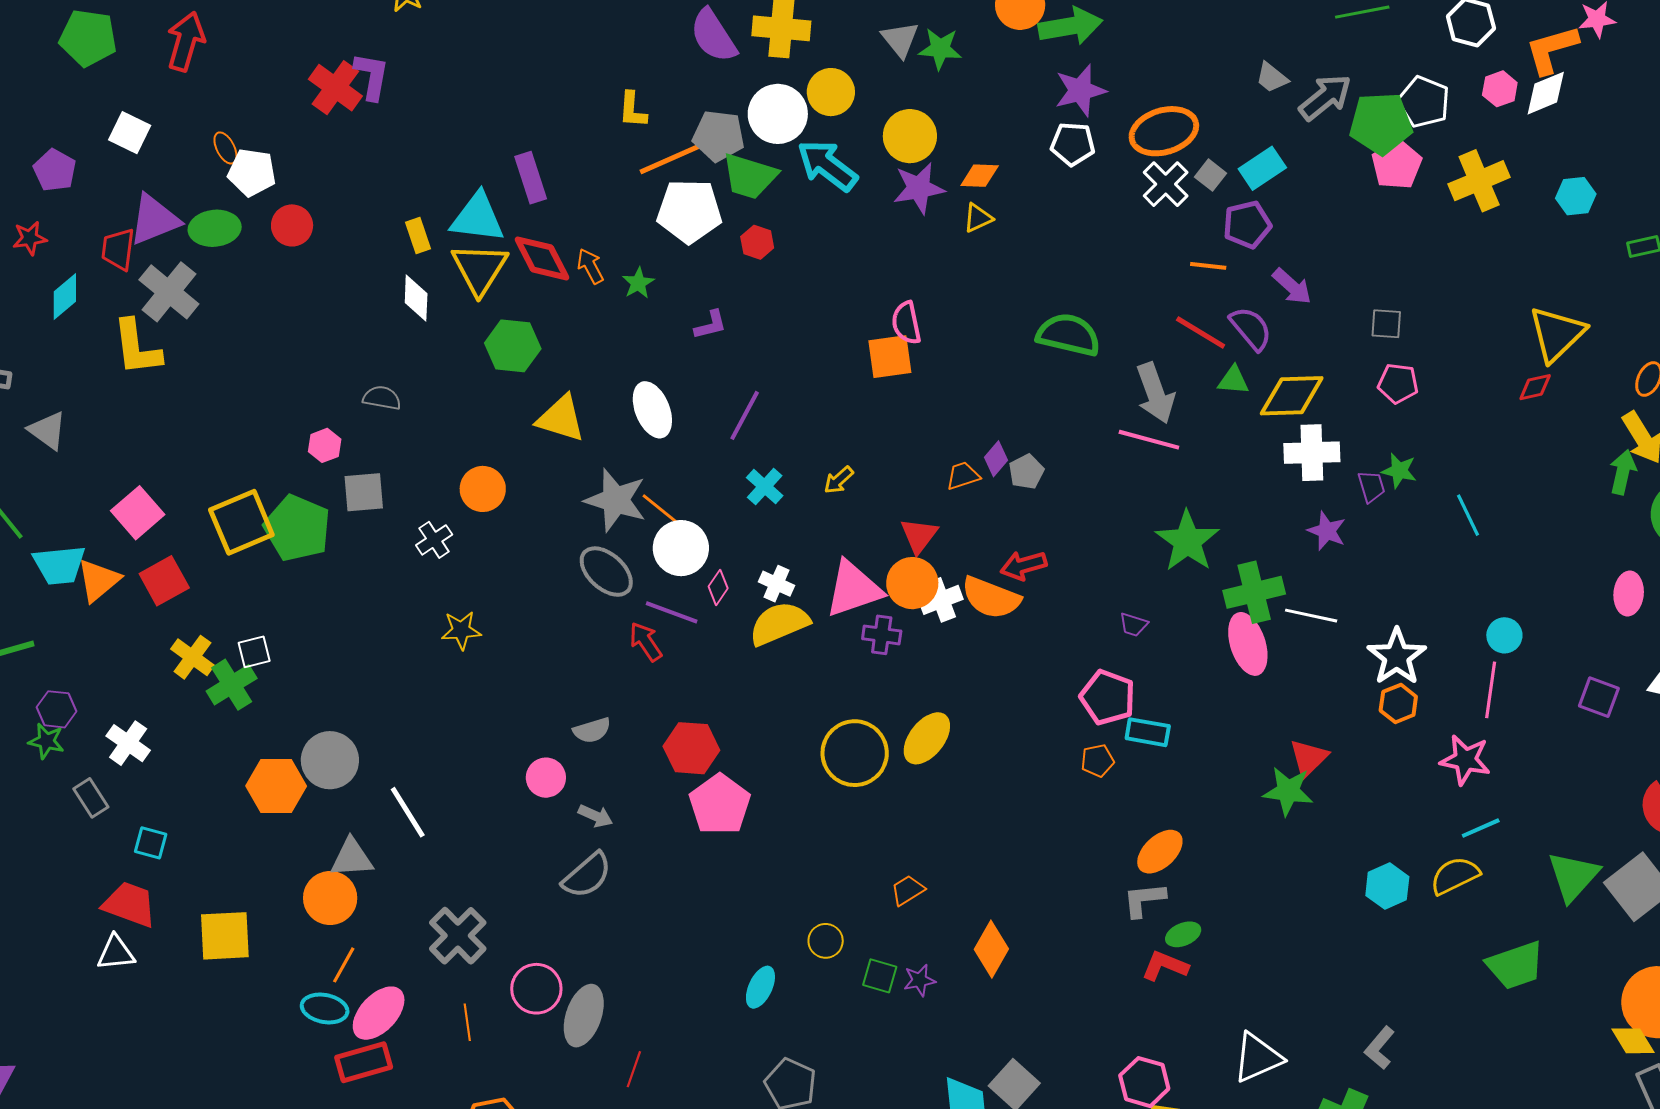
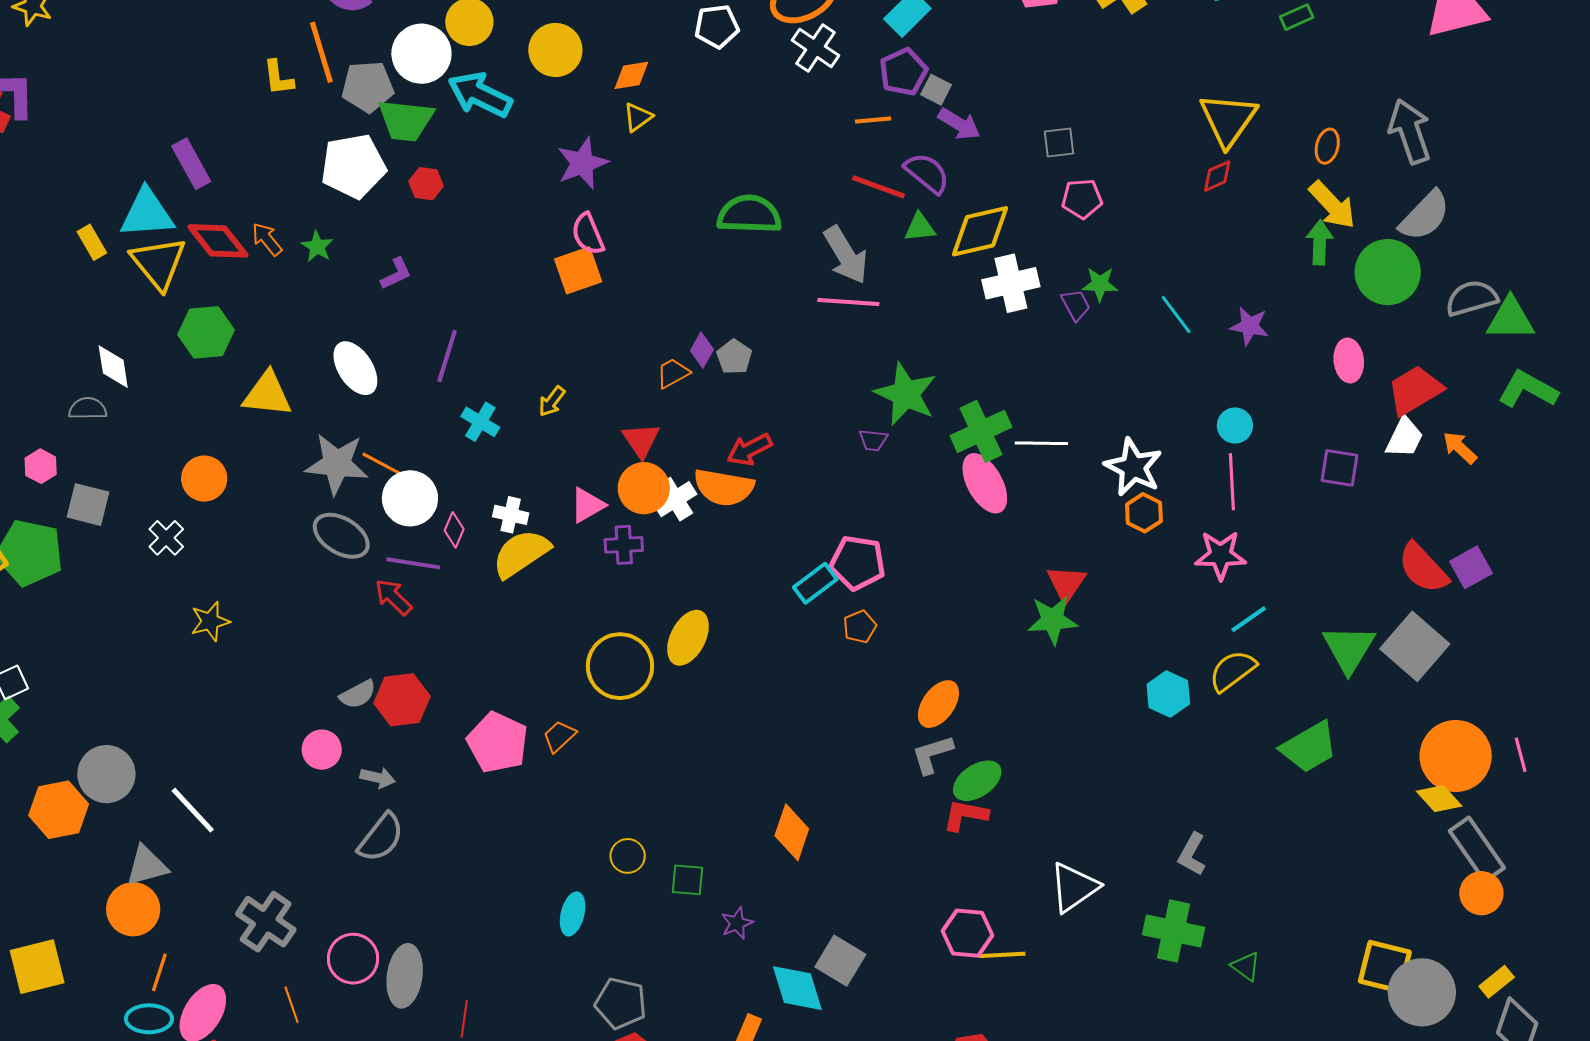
orange line: (669, 159) -> (321, 52), moved, turned -72
gray square: (1211, 175) -> (936, 90), moved
purple star: (919, 188) -> (582, 163), moved
white diamond: (416, 298) -> (113, 367), moved
gray square: (364, 492) -> (88, 505), turned 30
purple star: (1327, 531) -> (1249, 326), moved
pink triangle: (854, 589) -> (587, 505), size x0.6
purple trapezoid: (1133, 625) -> (873, 440), moved
cyan rectangle: (1148, 732) -> (815, 583), moved, turned -36
red hexagon: (691, 748) -> (402, 700), moved
orange trapezoid: (908, 890) -> (559, 736), moved
green ellipse: (1183, 934) -> (977, 781), size x1.4
purple star: (920, 980) -> (737, 923), moved

